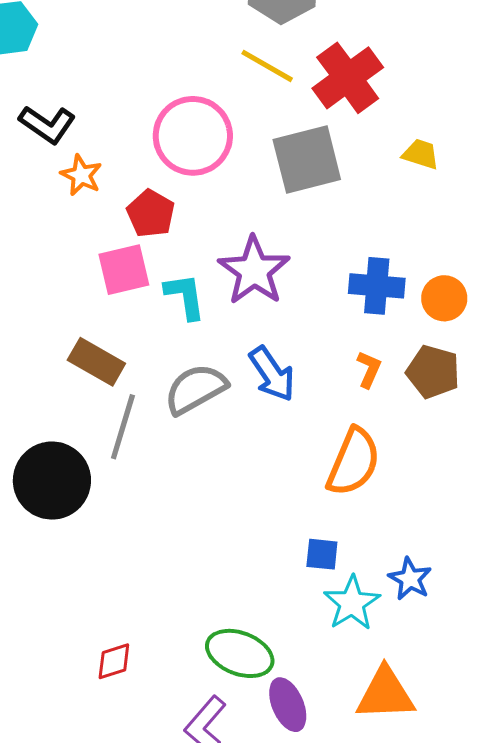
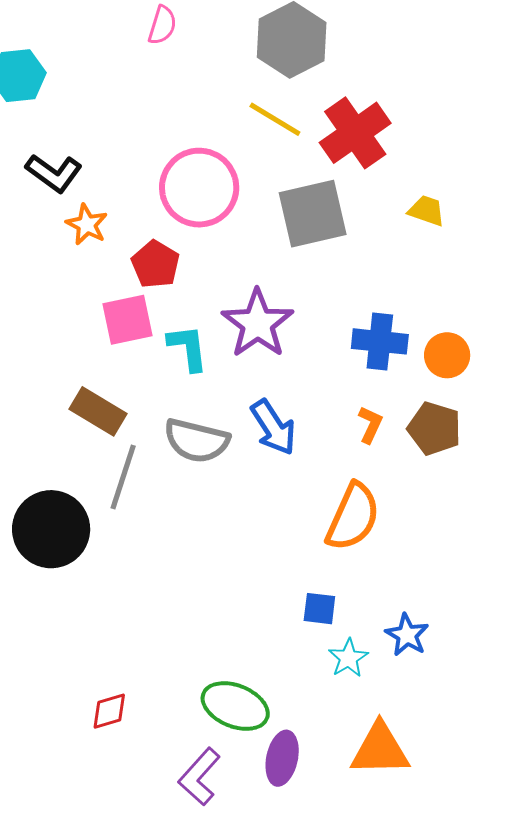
gray semicircle: (196, 389) -> (197, 441), turned -138
cyan star: (352, 603) -> (348, 658), size x0.7
purple ellipse: (288, 705) -> (282, 758), turned 34

